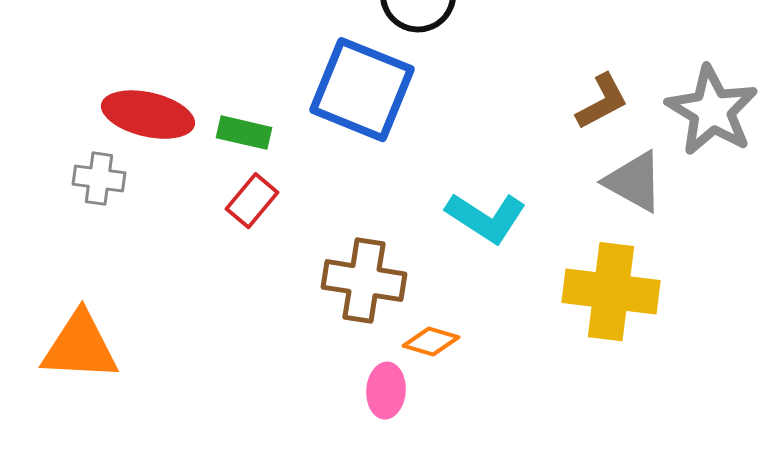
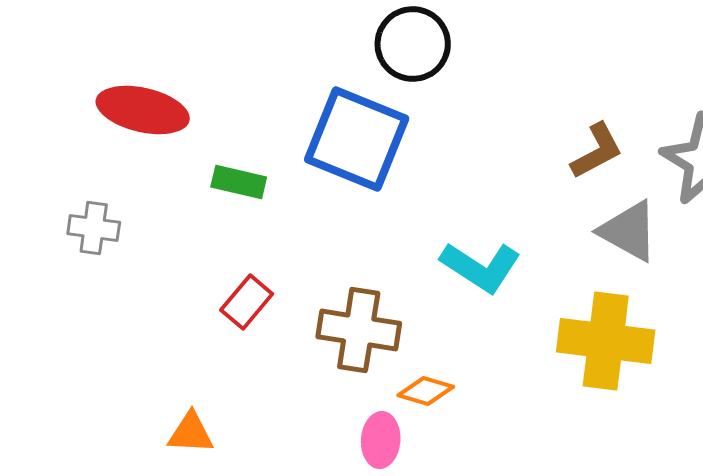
red ellipse: (148, 115) -> (143, 110), moved
red rectangle: (252, 201) -> (247, 302), moved
orange triangle: (80, 347) -> (191, 433), moved, size x0.6

